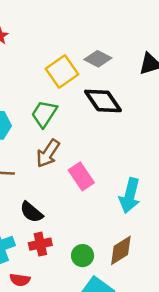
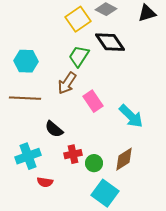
green trapezoid: (44, 114) -> (79, 56), moved
cyan arrow: (130, 196) -> (131, 116), turned -60
red cross: (40, 244) -> (73, 154), moved

